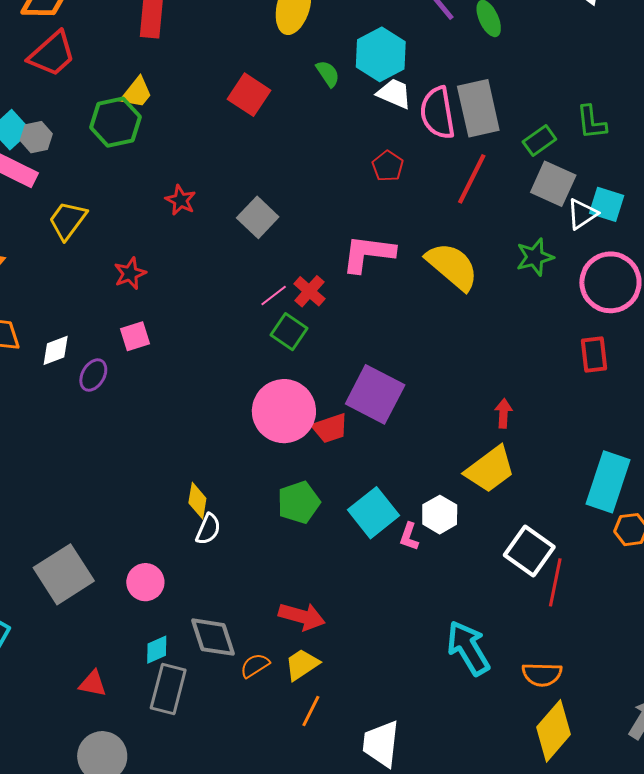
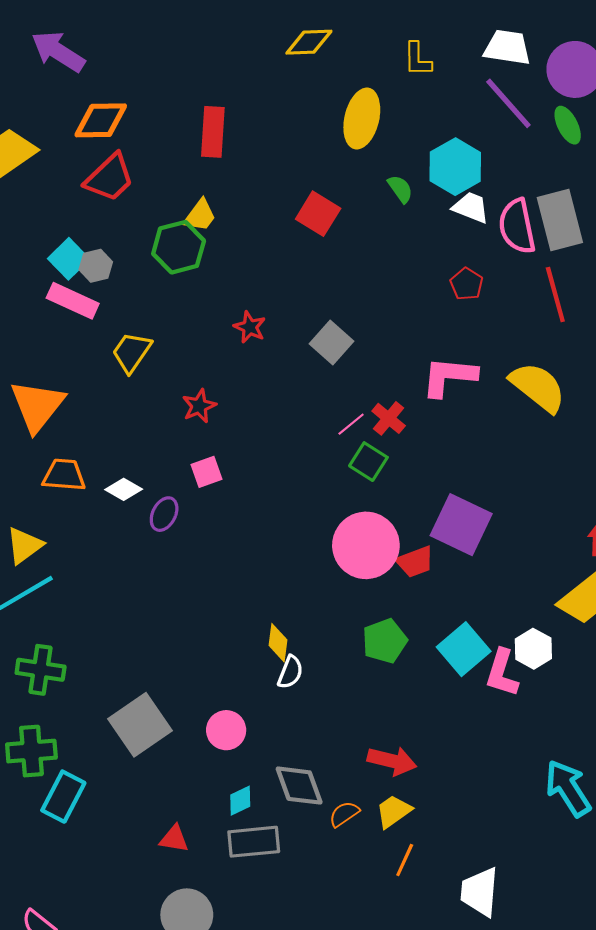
red line: (472, 179) -> (555, 294), turned -40
white diamond: (56, 350) -> (124, 489), turned 52
pink L-shape: (409, 536) -> (502, 673), size x1.6
gray rectangle: (168, 689) -> (254, 842), turned 72

